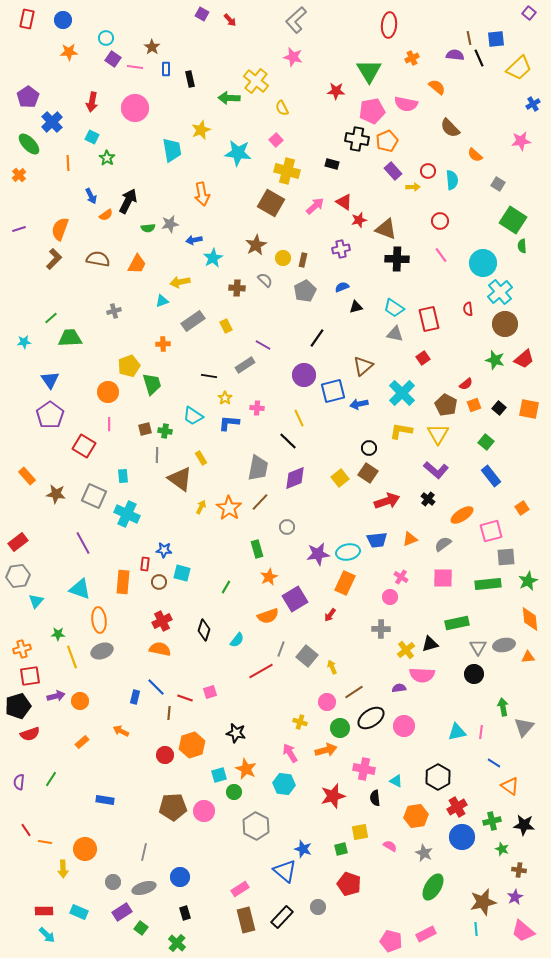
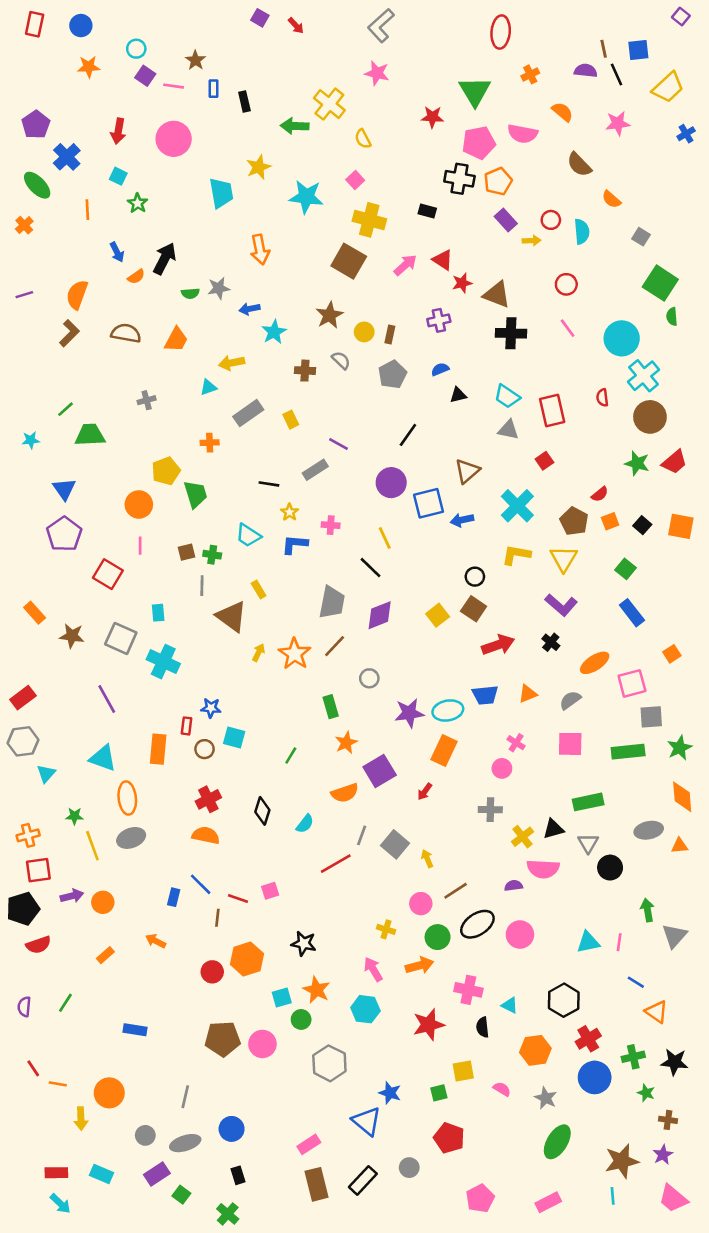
pink star: (521, 141) -> (618, 123), moved
gray triangle: (478, 647) -> (588, 843), moved
pink pentagon: (391, 941) -> (480, 1198), moved, turned 30

